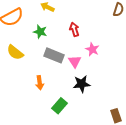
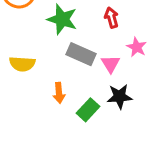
green star: (40, 32) -> (62, 19), size x1.5
yellow semicircle: (15, 52) -> (22, 64), moved, turned -36
green rectangle: (59, 106) -> (88, 110), moved

